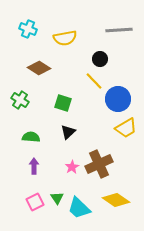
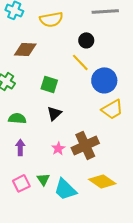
brown diamond: (39, 68) -> (25, 49), turned -30

